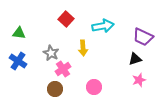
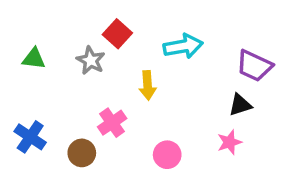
gray star: (51, 53) -> (91, 60), moved
blue cross: (18, 61) -> (30, 137), moved
pink star: (139, 80) -> (229, 142), moved
brown circle: (55, 89) -> (82, 153), moved

